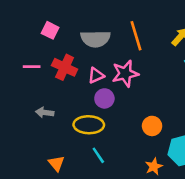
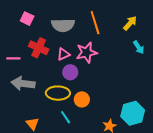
pink line: (32, 67) -> (13, 58), moved
gray arrow: (45, 113) -> (23, 84), size x1.6
orange circle: (152, 126) -> (82, 99), moved

